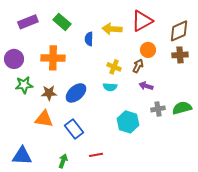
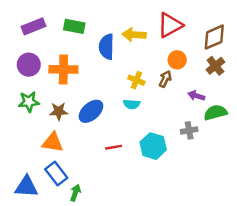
green rectangle: (62, 22) -> (74, 26), turned -30
blue semicircle: (89, 39) -> (107, 47), size x1.5
brown cross: (180, 55) -> (215, 66), turned -35
purple circle: (14, 59) -> (29, 65), moved
purple arrow: (146, 86) -> (196, 96), moved
green semicircle: (182, 108) -> (215, 113), moved
blue rectangle: (74, 129) -> (56, 174), moved
red line: (96, 155) -> (114, 147), moved

